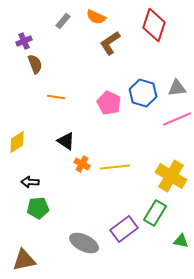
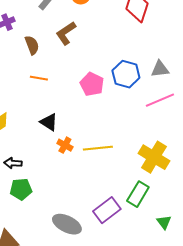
brown L-shape: (110, 43) -> (66, 33), moved
brown semicircle: (35, 64) -> (32, 45), moved
green triangle: (181, 241) -> (164, 222), turned 42

